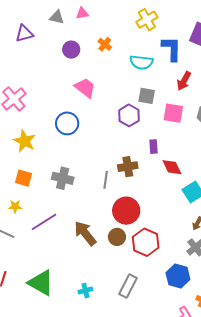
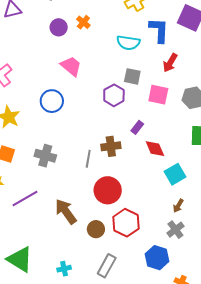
orange cross: (105, 44) -> (83, 22), moved
purple rectangle: (154, 147) -> (137, 127), turned 40
brown circle: (117, 237) -> (96, 229), moved

